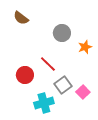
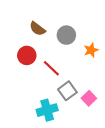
brown semicircle: (21, 18) -> (37, 29), moved
red circle: (25, 75) -> (27, 55), moved

